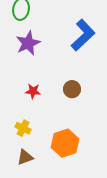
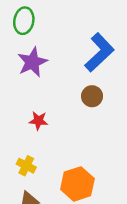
brown circle: (72, 89) -> (92, 96), moved

